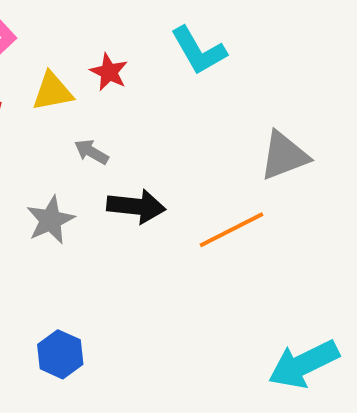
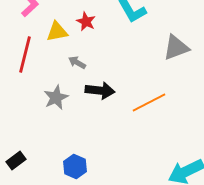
gray triangle: (284, 156) -> (176, 48), moved
blue hexagon: (60, 354) -> (75, 167), moved

